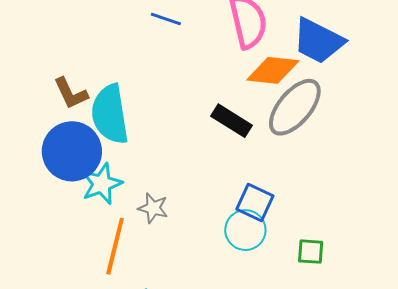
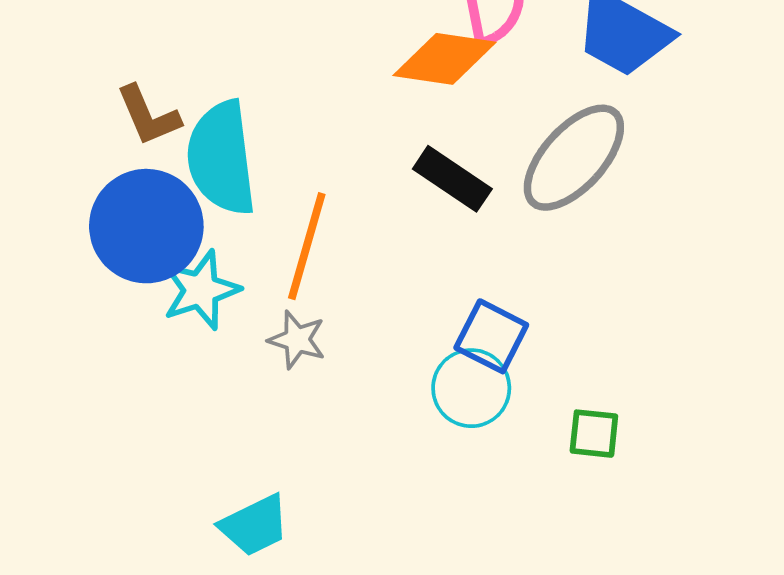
orange diamond: (273, 70) -> (445, 59), moved
orange line: (115, 246) -> (307, 246), moved

